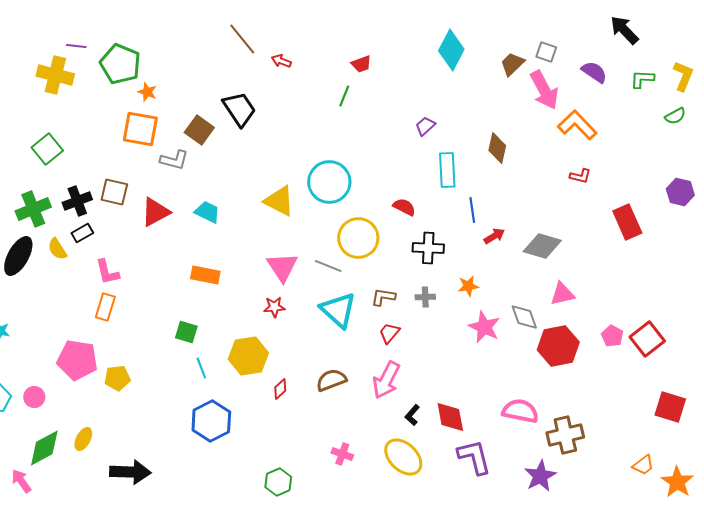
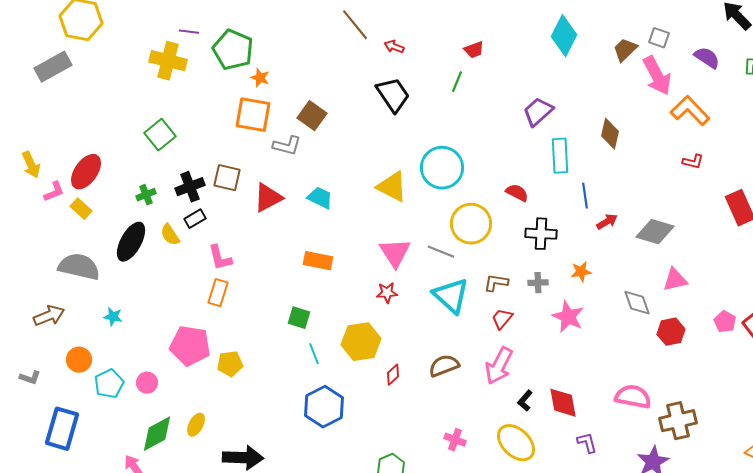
black trapezoid: (239, 109) -> (393, 95), moved
purple trapezoid: (425, 126) -> (538, 112), size x1.5
green cross: (33, 209) -> (146, 195), size x0.6
pink star: (484, 327) -> (568, 317), moved
red hexagon: (558, 346) -> (671, 332), size x0.7
purple L-shape: (474, 457) -> (587, 443), size x0.6

